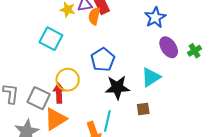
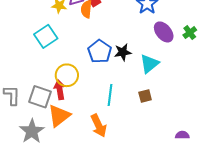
cyan square: (51, 39) -> (46, 36), turned 35
black star: (117, 87) -> (123, 52), moved, size x0.7
cyan line: (107, 121) -> (110, 95), moved

